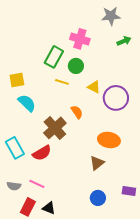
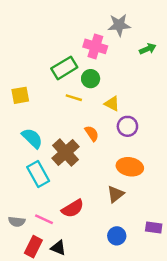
gray star: (111, 16) -> (119, 25), moved
green rectangle: (54, 57) -> (64, 68), turned 30
purple circle: (116, 98) -> (127, 126), moved, size x0.7
cyan semicircle: (27, 103) -> (32, 138), moved
cyan rectangle: (15, 148) -> (38, 174), moved
red semicircle: (42, 153) -> (73, 208), moved

